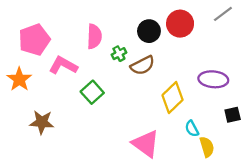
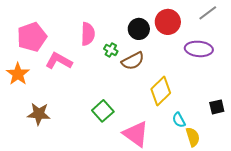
green cross: (119, 54) -> (111, 50), turned -32
purple ellipse: (213, 79) -> (199, 49), moved
green square: (92, 92) -> (103, 111), moved

